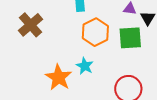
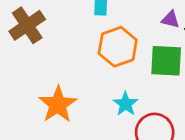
cyan star: (85, 66) -> (126, 104), moved

